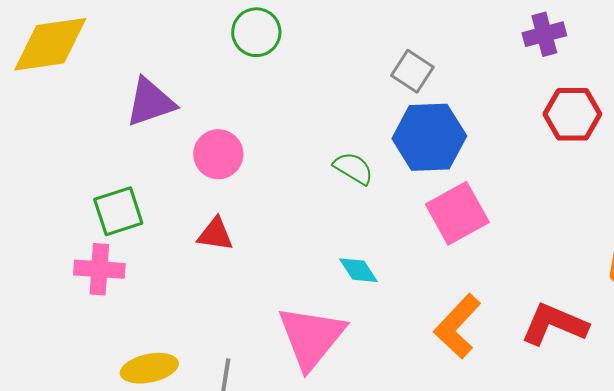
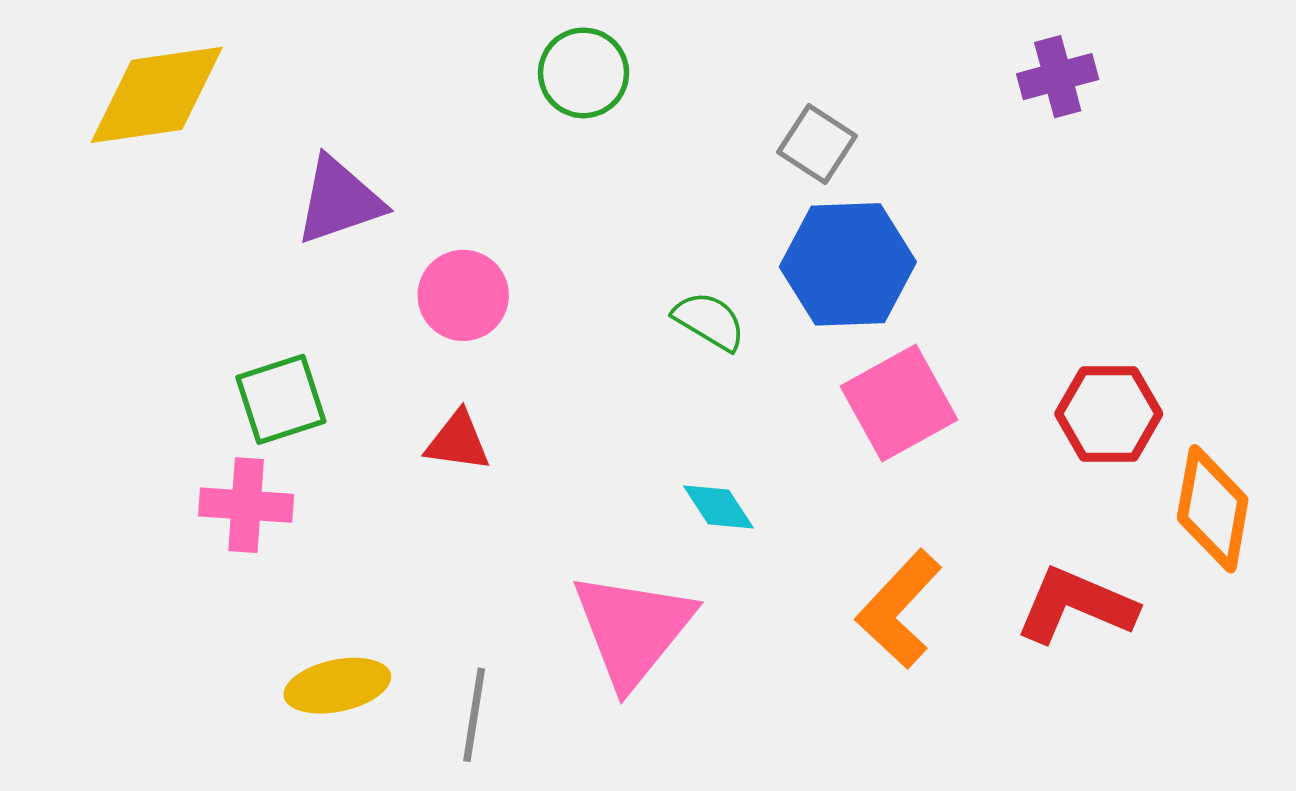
green circle: (256, 32) -> (584, 73), moved
red hexagon: (572, 114) -> (1109, 414), moved

